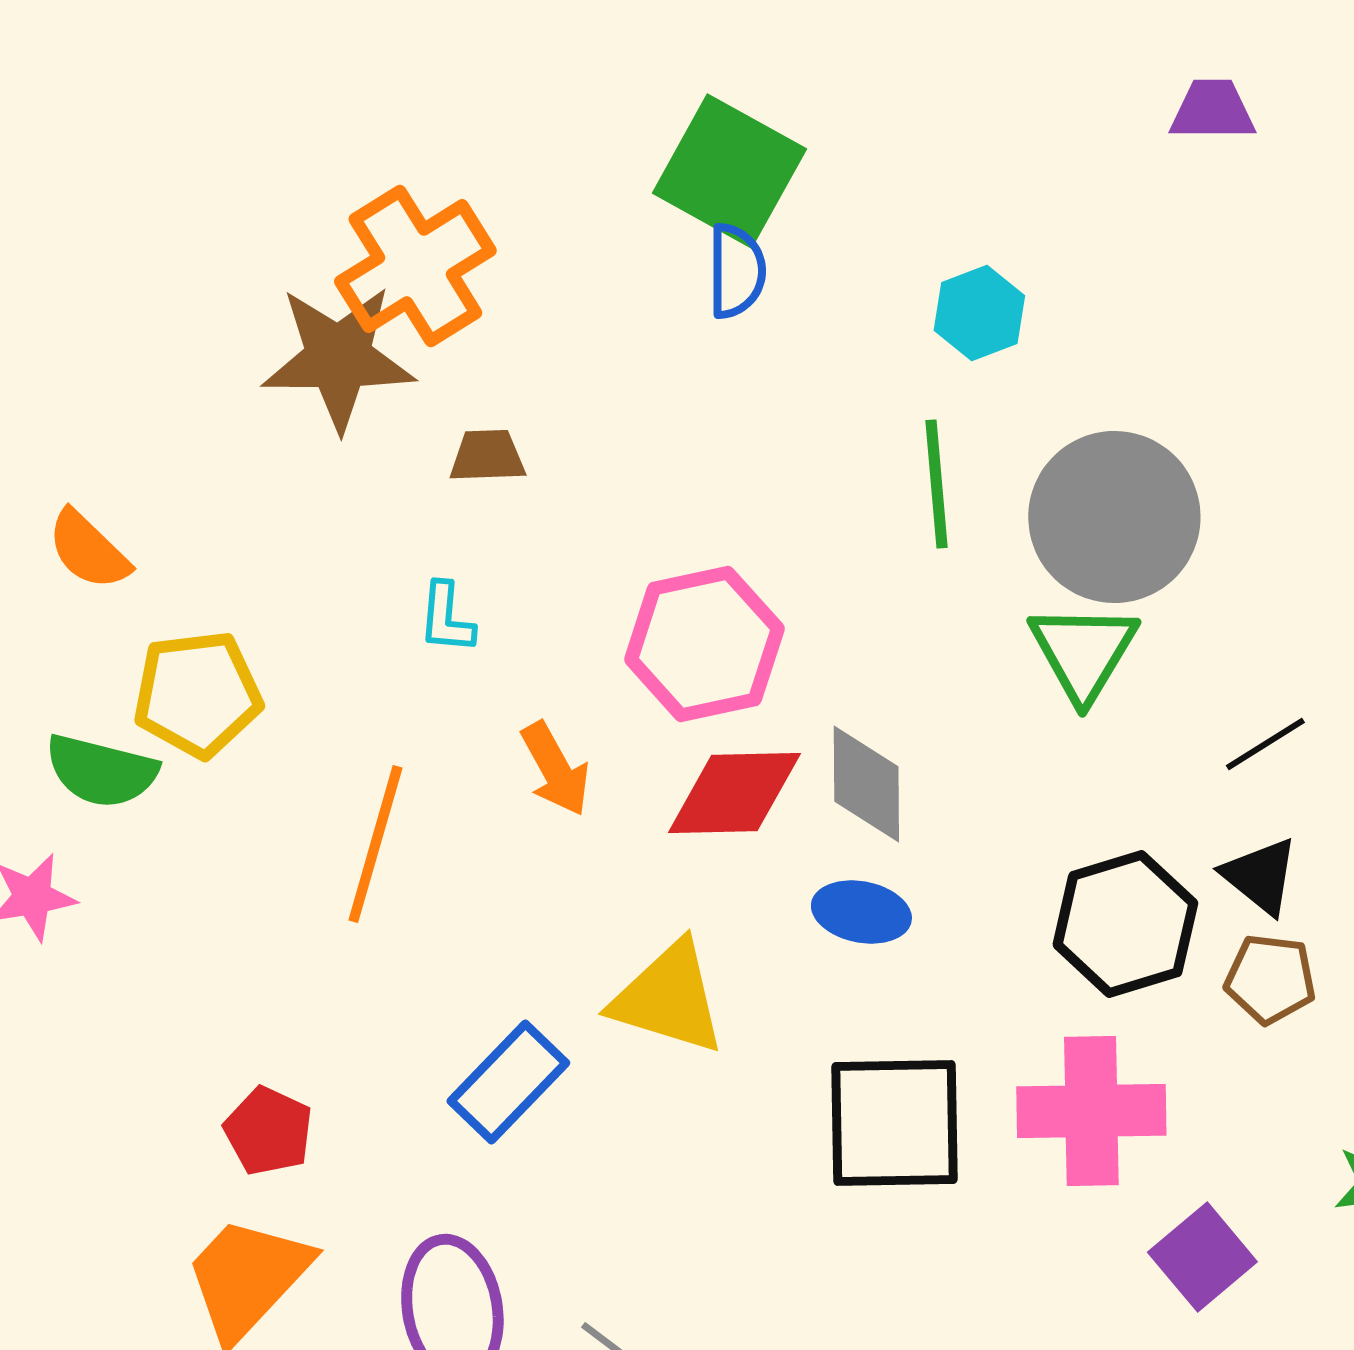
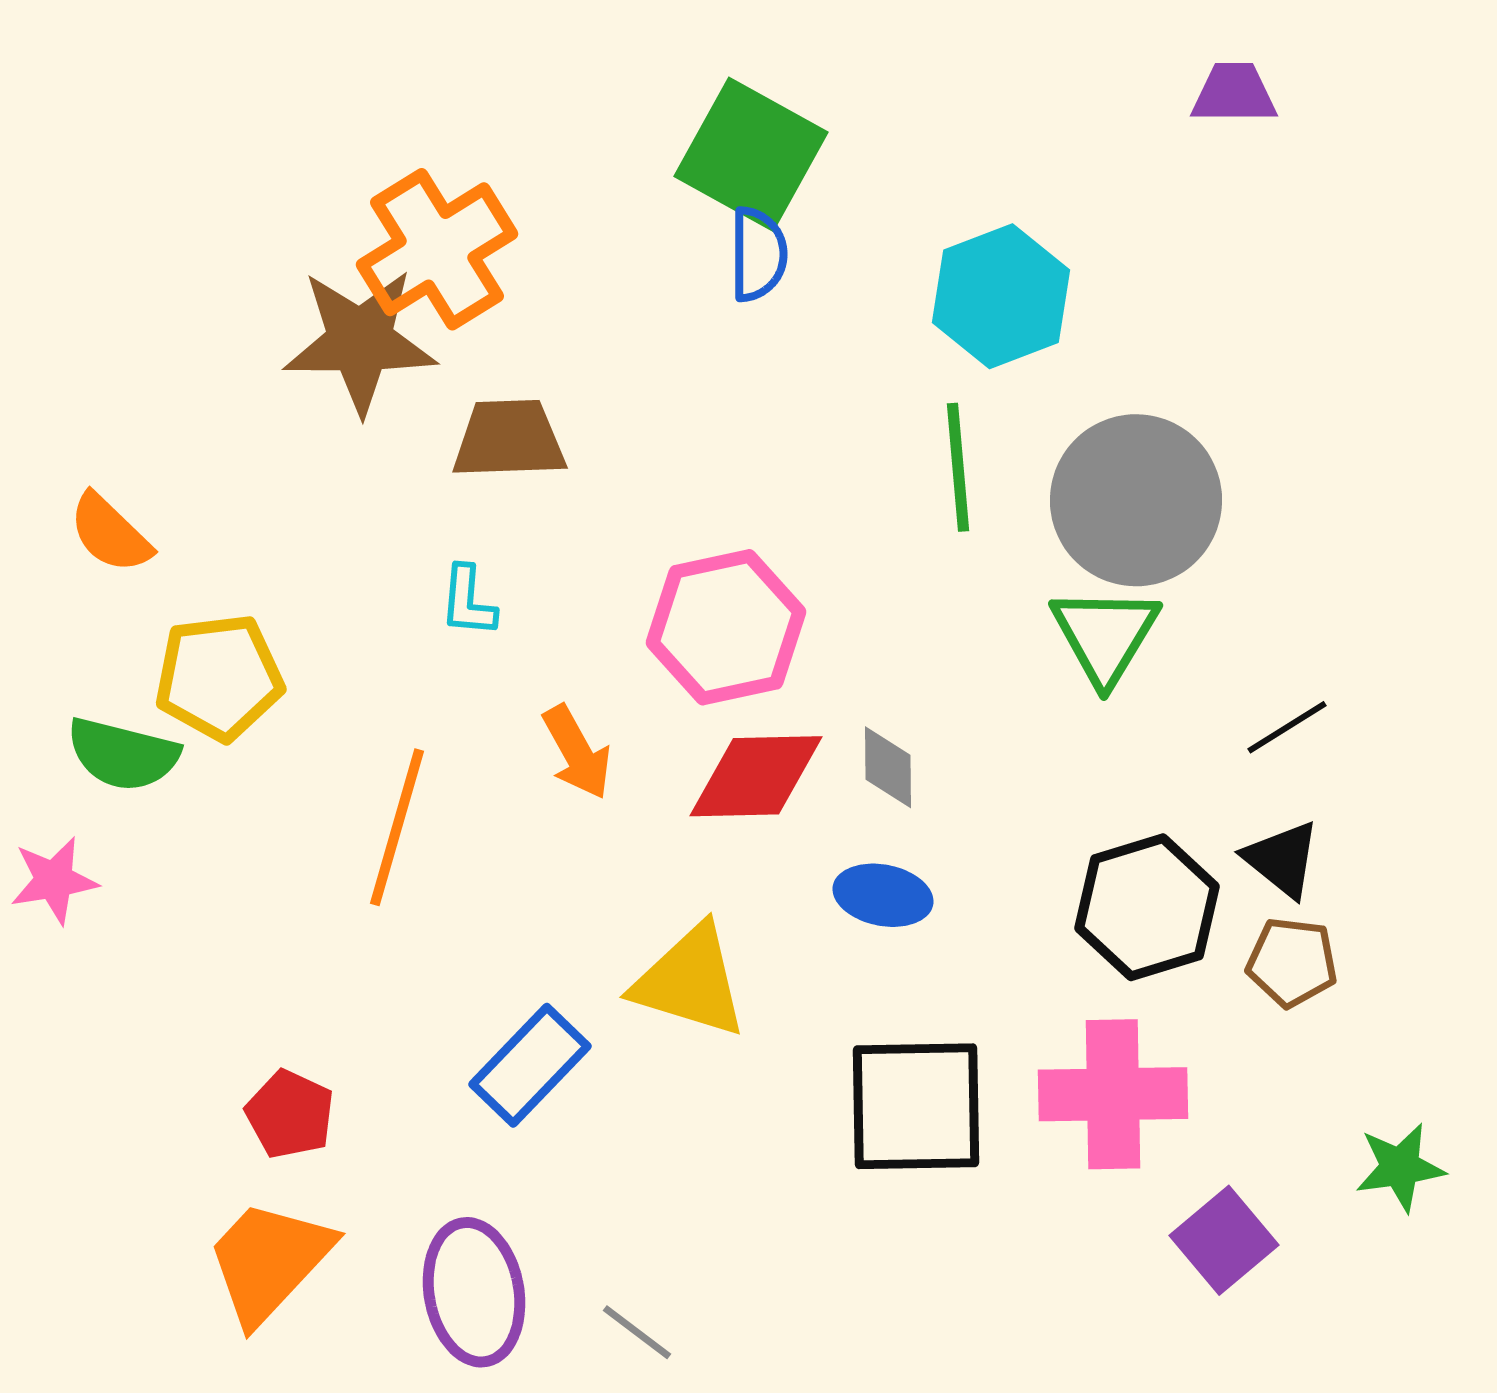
cyan hexagon: (979, 313) -> (1001, 296), size x1.5
brown trapezoid: (487, 456) -> (509, 439), size x1.5
gray diamond: (866, 784) -> (888, 767), size x0.7

